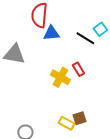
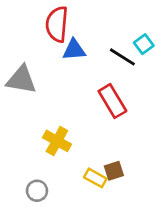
red rectangle: (78, 69) -> (112, 101), size x1.6
yellow cross: (60, 77) -> (57, 141), moved

